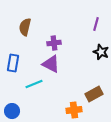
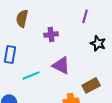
purple line: (96, 24) -> (85, 16), moved
purple triangle: (51, 64) -> (61, 65), moved

